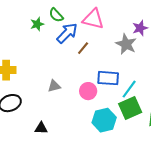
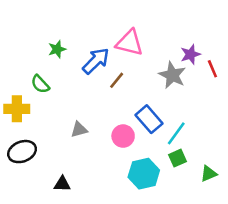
green semicircle: (56, 15) -> (40, 84), moved
blue rectangle: (108, 78) -> (149, 119), turned 45
green square: (130, 108) -> (177, 158), size x0.6

